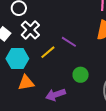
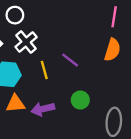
yellow line: (48, 52) -> (44, 70), turned -70
purple arrow: (56, 95) -> (43, 109), moved

